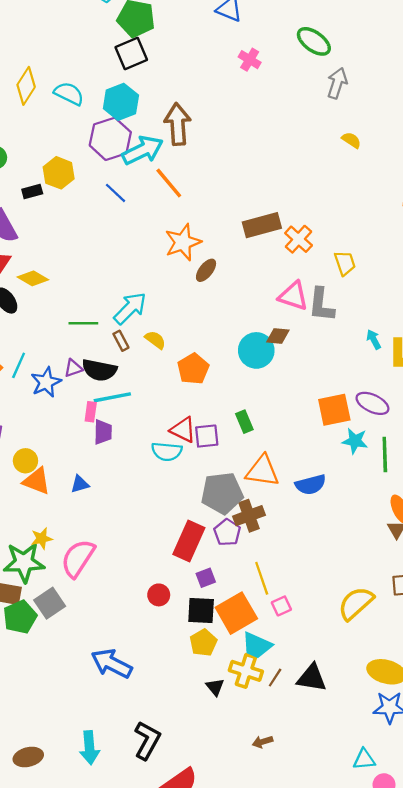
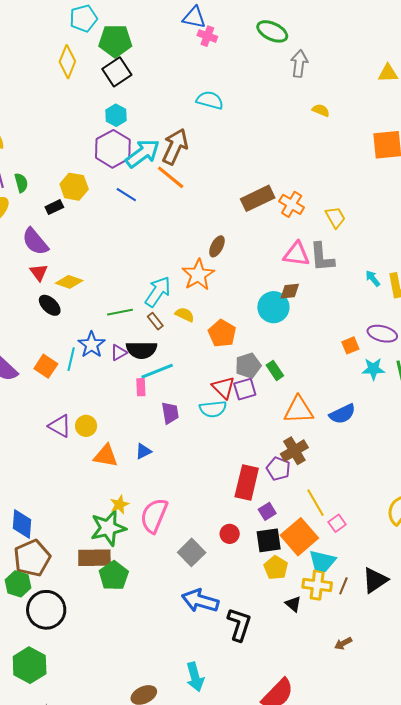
pink cross: (250, 60) -> (207, 36), moved
yellow diamond: (26, 86) -> (67, 62), moved
cyan semicircle: (69, 94) -> (210, 100), moved
cyan hexagon: (121, 102) -> (116, 115), size x0.7
brown arrow: (178, 124) -> (175, 147), moved, turned 39
orange star: (183, 242) -> (198, 275), moved
blue star: (46, 382) -> (92, 345), moved
orange square: (334, 410) -> (350, 345), size x0.6
red triangle: (183, 430) -> (223, 388), turned 30
purple trapezoid: (103, 432) -> (170, 413), moved
yellow circle: (25, 461) -> (86, 426), moved
gray pentagon: (222, 493) -> (248, 366), moved, size x0.7
gray square: (50, 603) -> (192, 552), moved
black triangle: (312, 678) -> (375, 580), turned -32
black L-shape: (147, 740) -> (239, 624), moved

